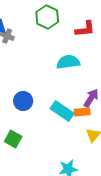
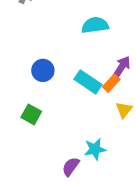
orange rectangle: (82, 112) -> (111, 83), turned -42

